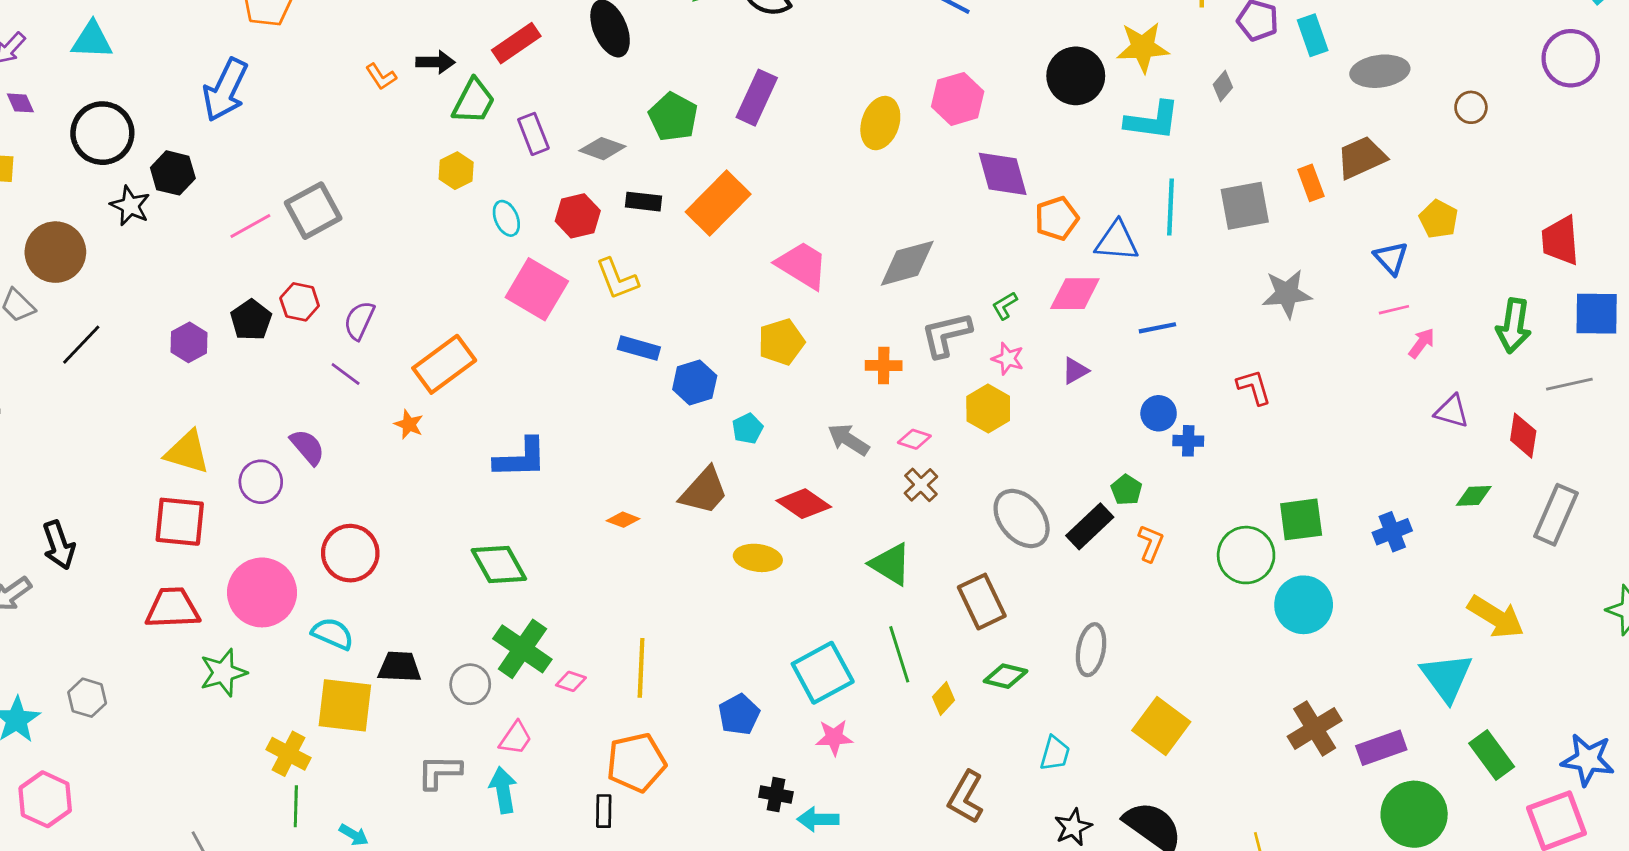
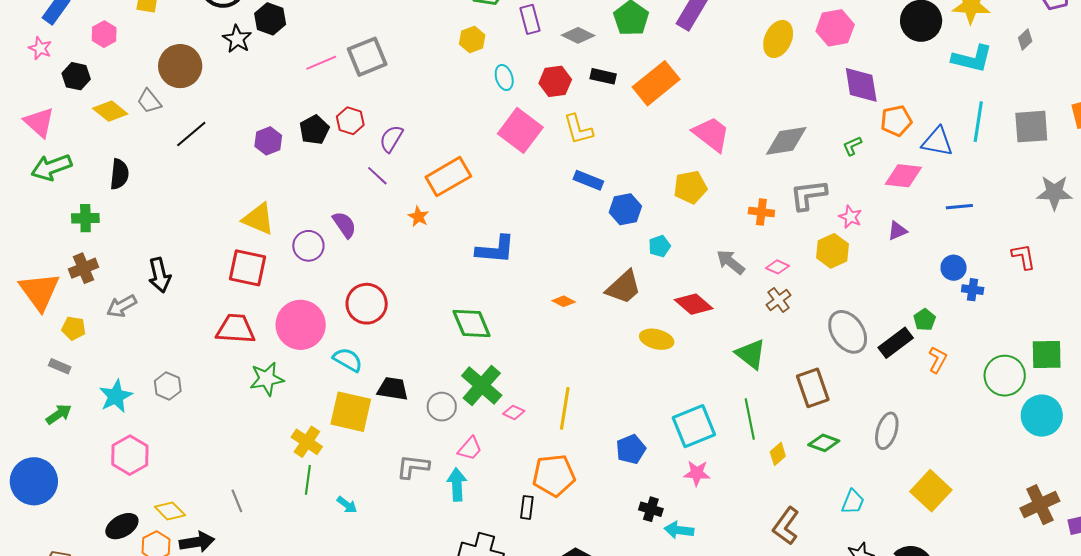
green L-shape: (1005, 306) -> (852, 146), moved

